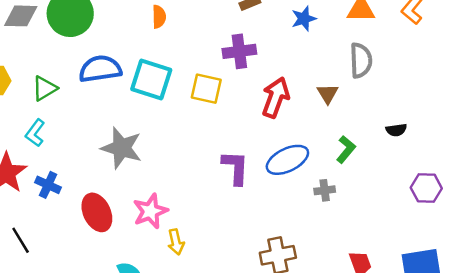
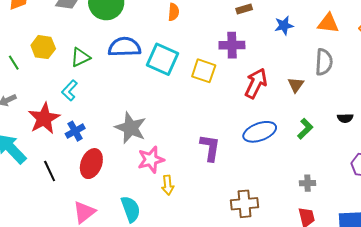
gray star: (122, 148) -> (131, 128), moved
purple L-shape: (235, 168) -> (210, 148), moved
blue cross: (48, 185) -> (75, 131), turned 30
gray cross: (325, 190) -> (307, 183), moved
red ellipse: (97, 212) -> (91, 164), moved, turned 40

